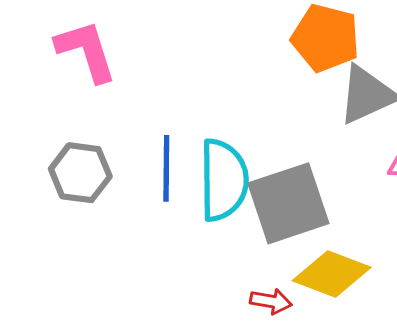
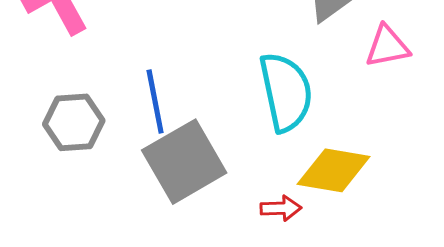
cyan semicircle: (224, 180) -> (286, 92), moved
gray square: (288, 203) -> (184, 162), moved

